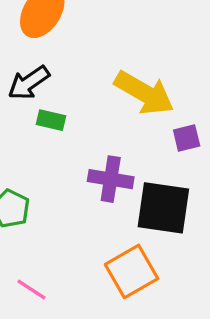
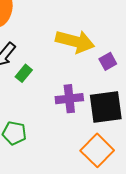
green rectangle: (51, 120) -> (24, 73), turned -48

